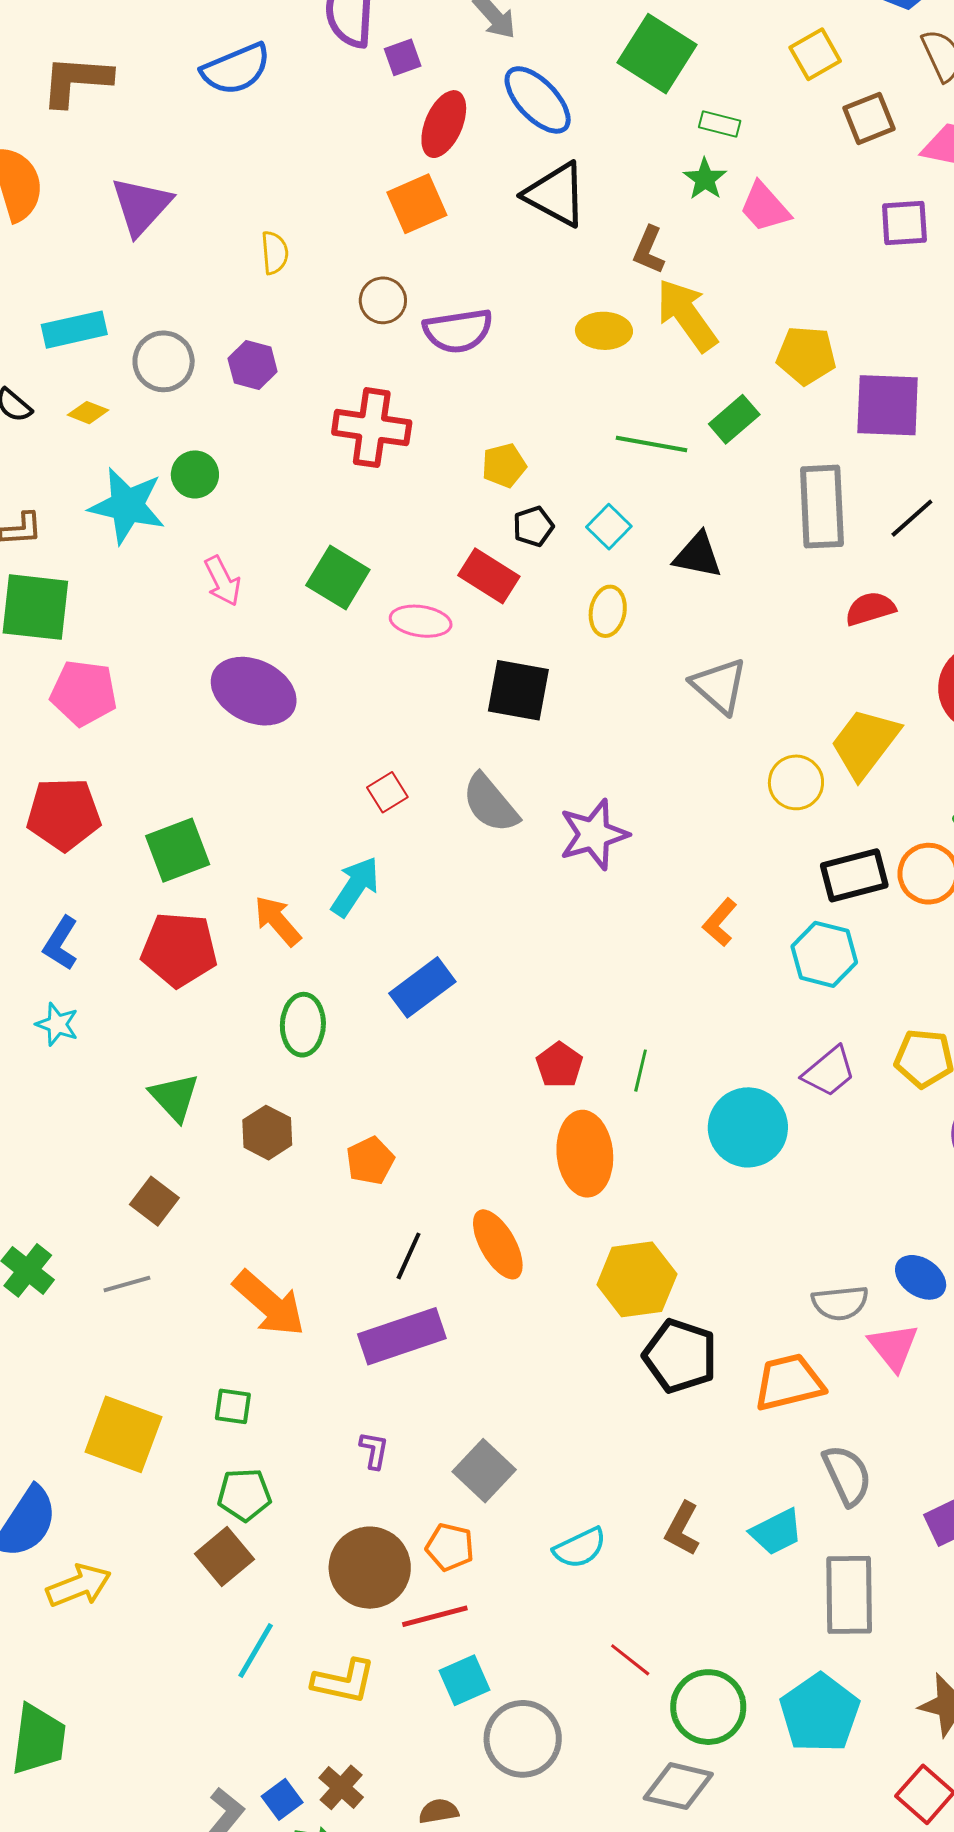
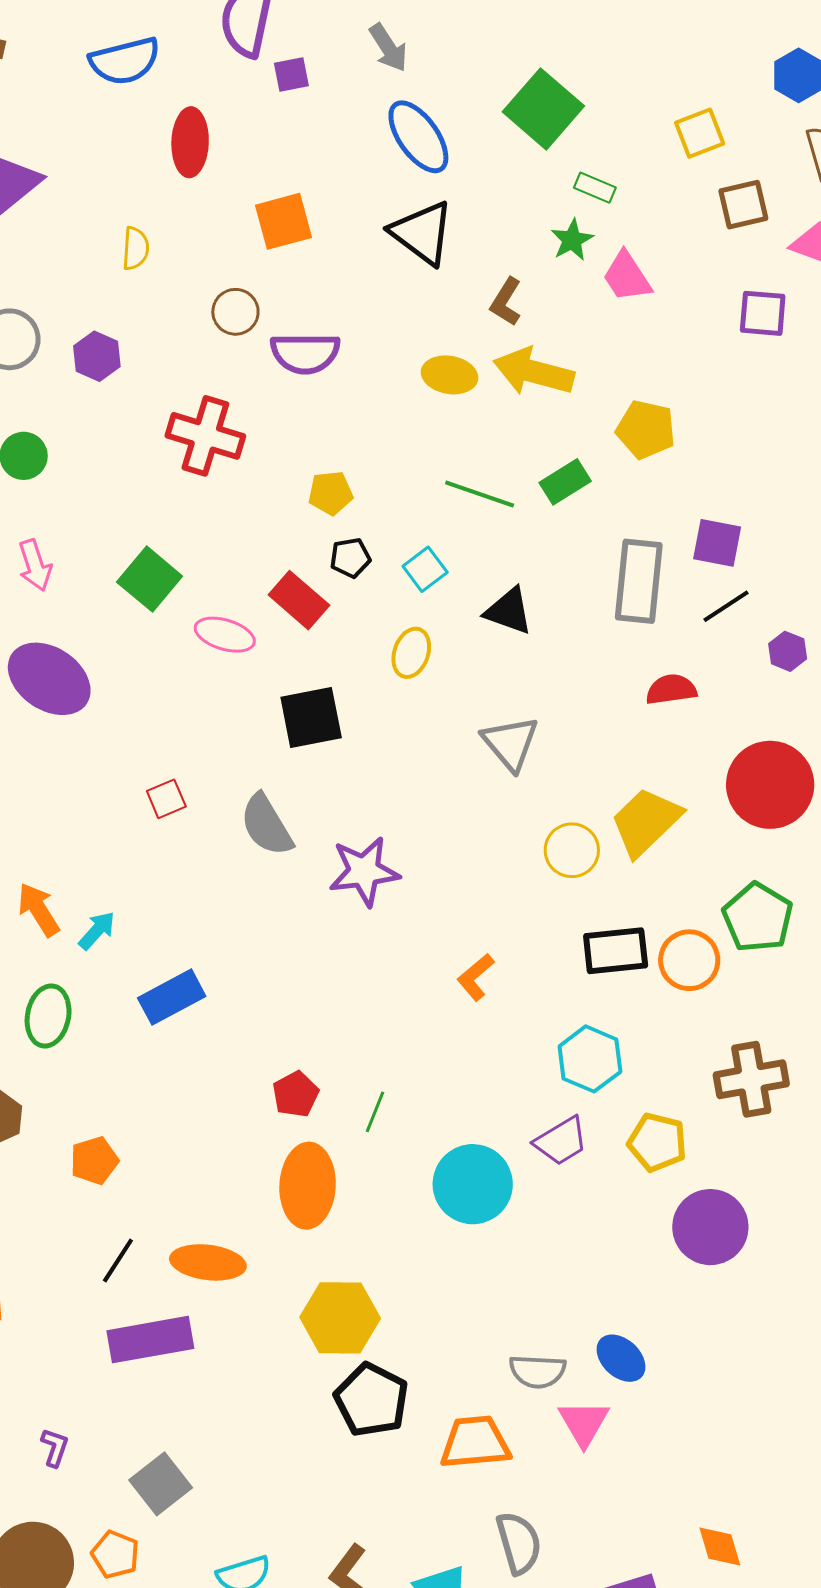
red ellipse: (444, 124) -> (190, 142), moved, turned -30
yellow arrow: (687, 315) -> (534, 372), turned -48
purple square: (888, 405) -> (717, 543), moved, size x0.7
black square: (518, 690) -> (311, 718), turned -30
cyan arrow: (355, 887) -> (97, 931), moved, size x0.7
cyan hexagon: (824, 954) -> (590, 1059), moved
orange ellipse: (498, 1244) -> (208, 1262), turned -62
purple rectangle: (402, 1336) -> (150, 1340), moved

